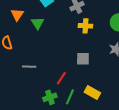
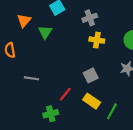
gray square: (83, 59) -> (91, 75), turned -32
yellow rectangle: (92, 93) -> (92, 101), moved
green line: (70, 97) -> (112, 111), moved

